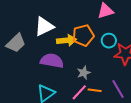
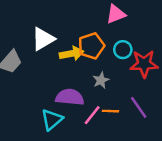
purple semicircle: (52, 61) -> (70, 97), moved
gray star: (84, 73) -> (101, 80), moved

